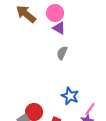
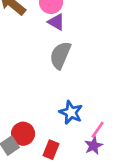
gray semicircle: (62, 53) -> (60, 55), size x1.5

